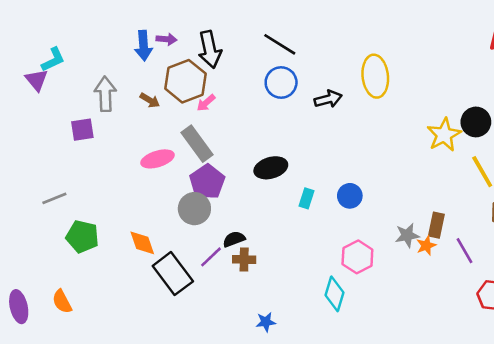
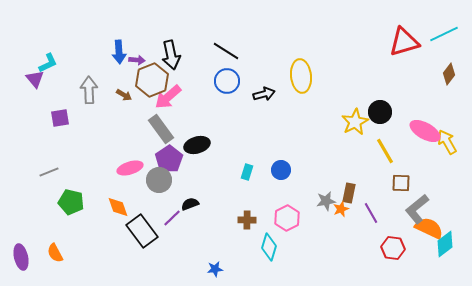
purple arrow: (166, 39) -> (137, 60), moved
pink arrow: (206, 103) -> (168, 97), size x1.8
purple square: (82, 130) -> (60, 118), moved
pink ellipse: (158, 159) -> (130, 168), moved
black ellipse: (271, 168) -> (197, 145), moved
brown cross: (244, 260) -> (247, 220), moved

